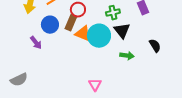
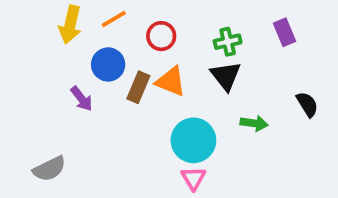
brown rectangle: (71, 23) -> (138, 87), moved
black triangle: (122, 31) -> (226, 76), moved
cyan circle: (99, 36) -> (193, 140), moved

